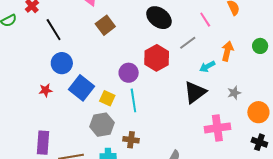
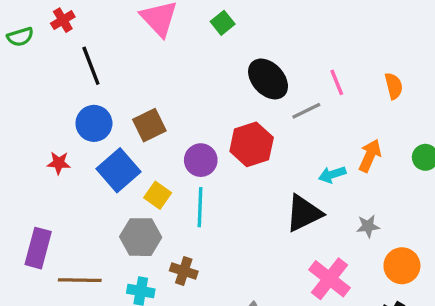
pink line: (205, 20) -> (337, 82), moved
brown square: (105, 25) -> (149, 125), moved
gray line: (188, 43) -> (306, 111), moved
pink cross: (217, 128) -> (329, 279), turned 35

